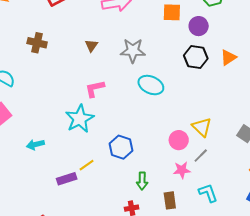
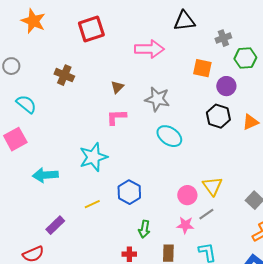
pink L-shape: (95, 89) -> (116, 117), moved
cyan arrow: (35, 145) -> (45, 175), size x1.4
purple rectangle: (67, 179) -> (55, 225), moved, turned -36

